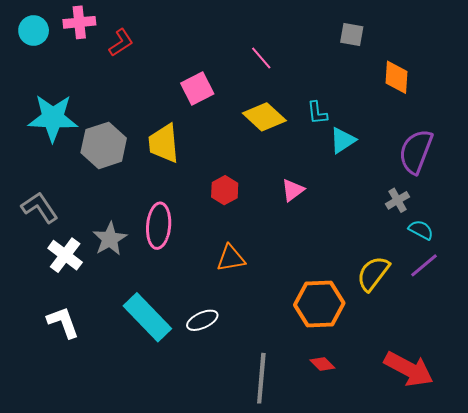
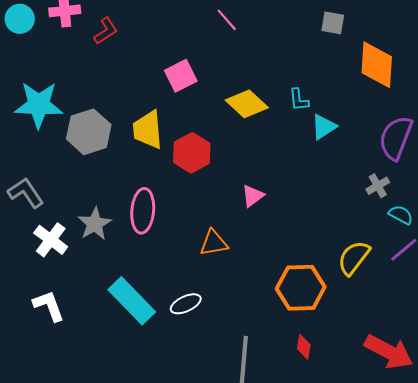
pink line: (261, 58) -> (227, 20), moved
orange diamond: (397, 77) -> (377, 65), size x1.4
red hexagon: (225, 190) -> (192, 153), moved, size x1.4
pink triangle: (293, 190) -> (253, 196), moved
red diamond: (322, 364) -> (304, 347), turned 55

